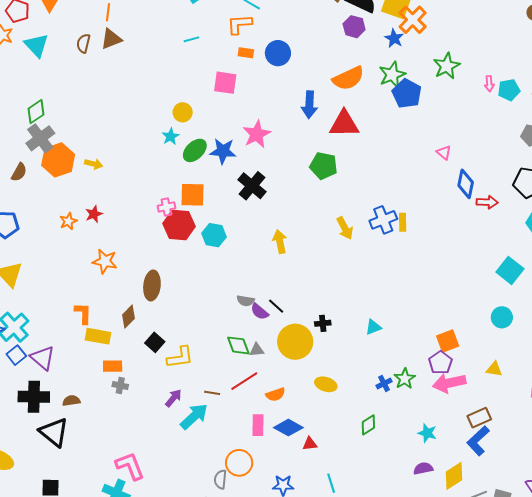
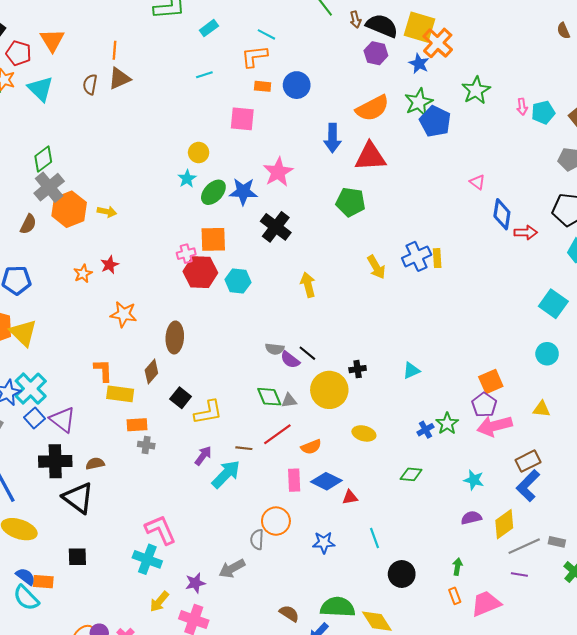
green diamond: (368, 425) -> (411, 474), turned 40

